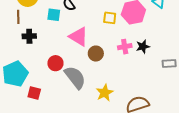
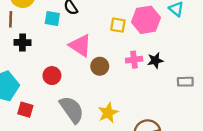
gray semicircle: (75, 77) -> (72, 110), moved

